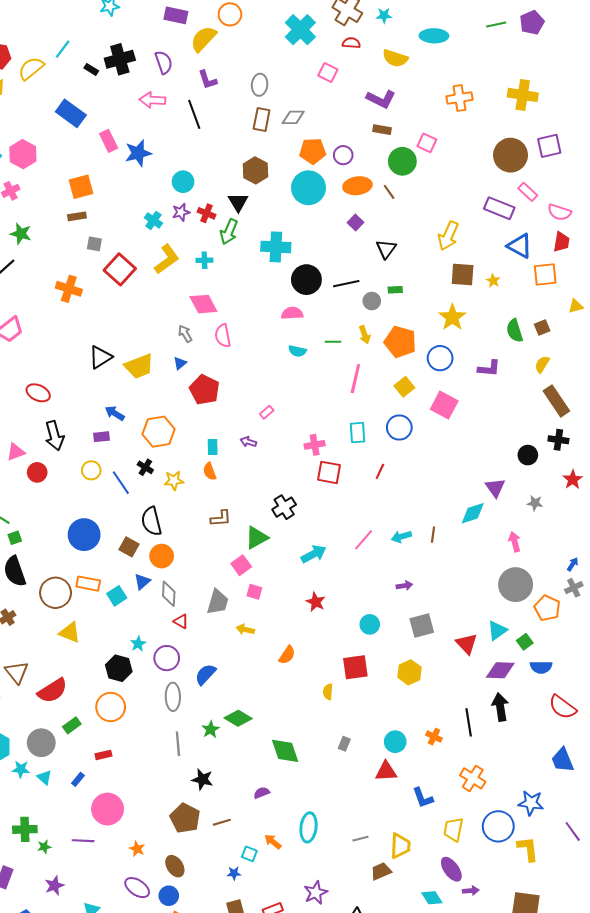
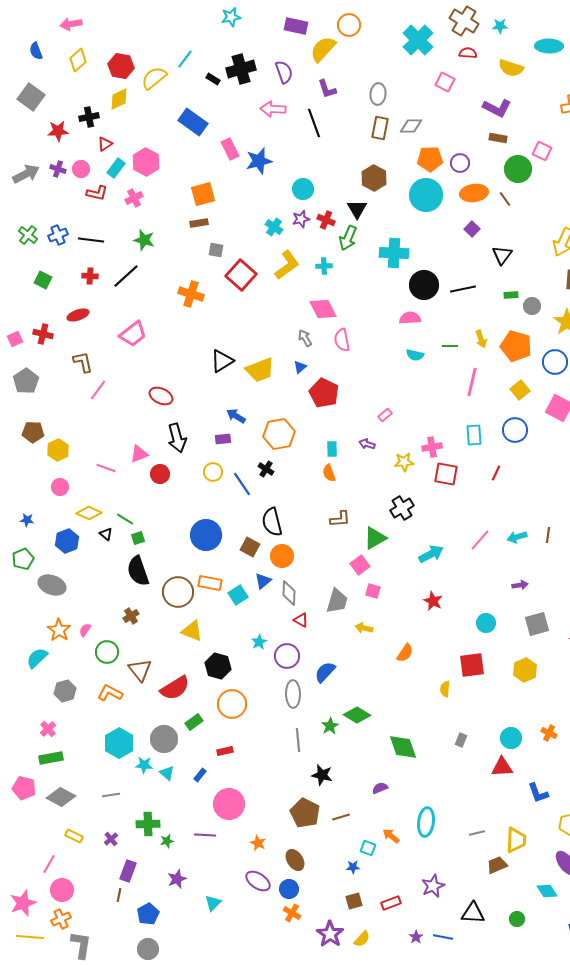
gray circle: (372, 301) -> (532, 306), moved
yellow star: (174, 481) -> (404, 462), moved
black hexagon: (119, 668) -> (218, 666), moved

